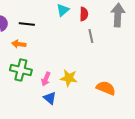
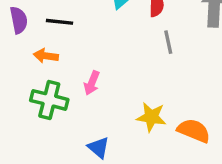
yellow star: (69, 78) -> (151, 117), moved
pink arrow: (46, 79) -> (92, 83), moved

